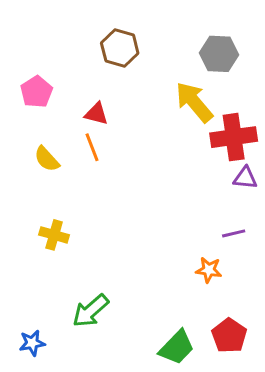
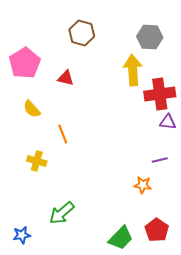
pink pentagon: (36, 92) -> (25, 63), size x1.4
yellow arrow: (194, 102) -> (133, 70), turned 36
orange line: (92, 147) -> (63, 134), moved

